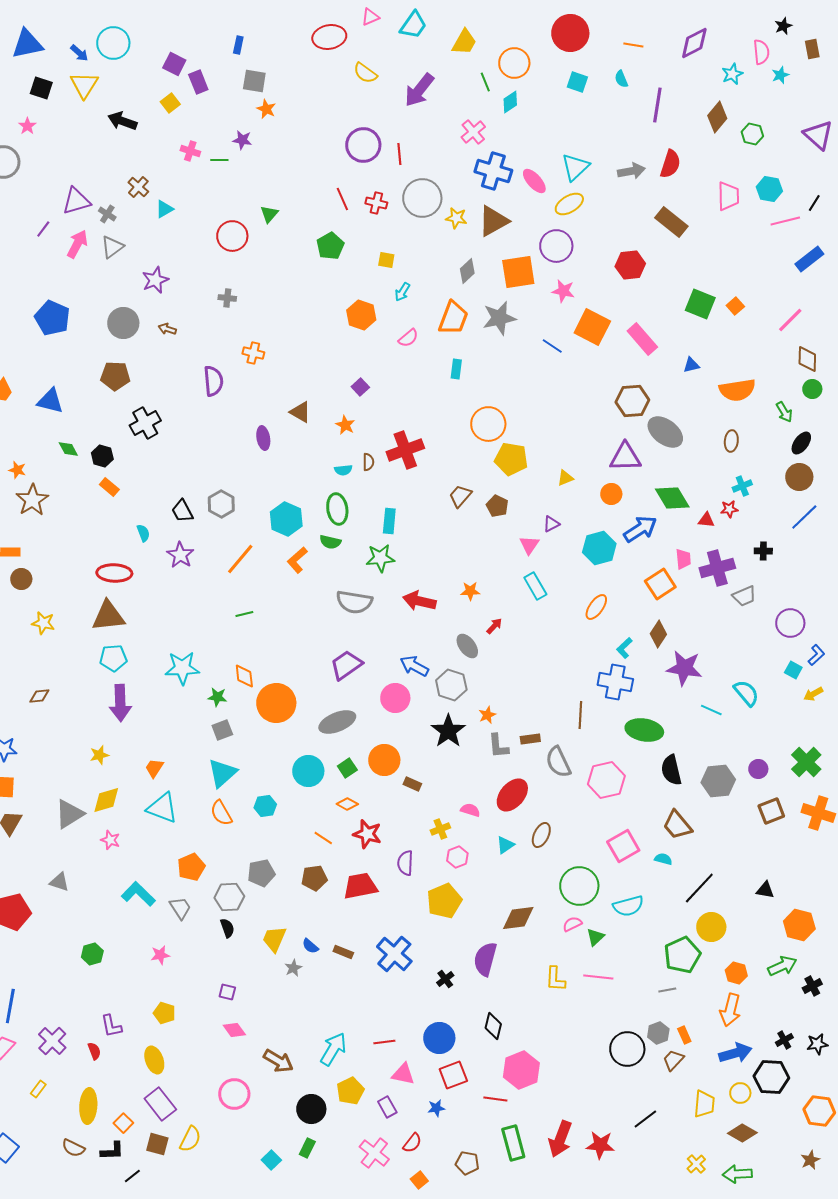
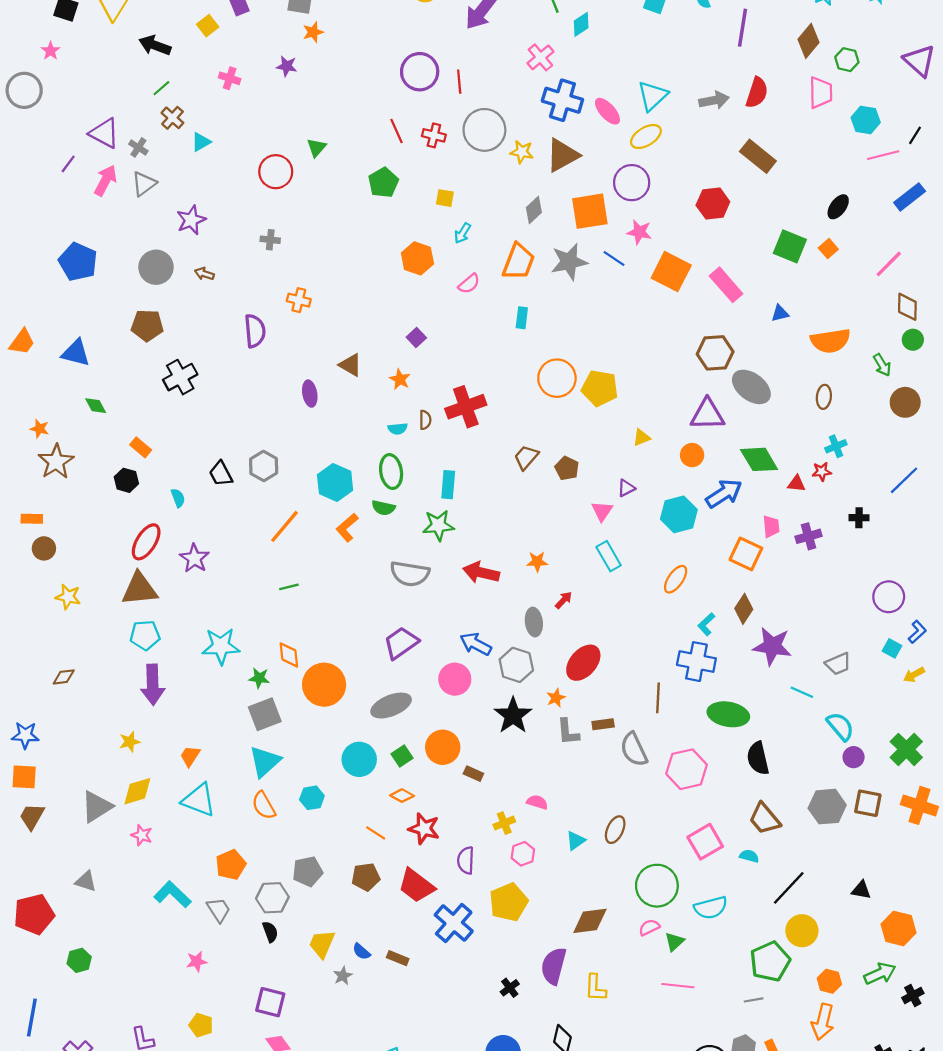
orange star: (266, 109) -> (313, 32), turned 30
green line: (219, 160) -> (161, 88), moved, turned -42
pink trapezoid: (728, 196) -> (821, 93), moved
purple triangle: (76, 201) -> (104, 133), turned 44
blue line: (552, 346) -> (614, 258), moved
black ellipse: (801, 443) -> (838, 207), moved
black hexagon: (102, 456) -> (126, 480), moved
yellow pentagon: (511, 459) -> (600, 388), moved
brown circle: (799, 477) -> (905, 402), moved
purple star: (180, 555) -> (194, 558), moved
purple cross: (717, 568) -> (808, 536), size x0.7
red ellipse: (114, 573) -> (146, 542), turned -60
orange square: (660, 584) -> (746, 554), turned -32
gray trapezoid: (744, 596) -> (838, 664), moved
gray ellipse: (467, 646) -> (534, 622), turned 30
cyan semicircle: (746, 693) -> (840, 726), moved
gray square: (222, 730) -> (265, 714), size x1.4
gray hexagon: (718, 781) -> (827, 807), moved
red ellipse: (512, 795) -> (583, 663), moved
brown square: (771, 811) -> (868, 803), turned 32
red trapezoid: (360, 886) -> (416, 886), turned -132
green hexagon: (92, 954) -> (79, 960), moved
blue cross: (394, 954) -> (454, 923), moved
yellow L-shape: (555, 979) -> (595, 988), moved
purple square: (227, 992) -> (270, 1002), size x1.6

